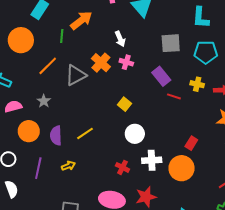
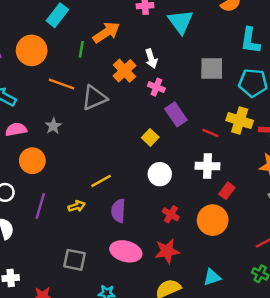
orange cross: (101, 63) -> (125, 71), moved
orange line: (48, 66) -> (61, 84), turned 60
purple rectangle: (161, 76) -> (176, 114), moved
yellow cross: (197, 84) -> (240, 120), size x1.5
yellow line: (85, 133) -> (101, 181), moved
purple semicircle: (56, 136) -> (118, 211), moved
white cross: (152, 160) -> (208, 166), moved
red cross: (122, 167) -> (171, 214), moved

